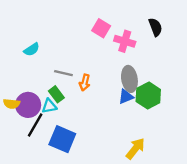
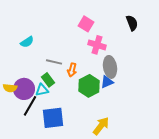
pink cross: (125, 41) -> (97, 45), moved
green hexagon: (148, 95) -> (89, 86), moved
blue square: (62, 139) -> (53, 118), turned -30
yellow arrow: (135, 149) -> (101, 126), moved

